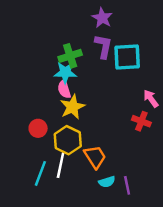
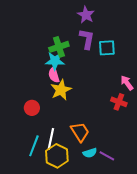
cyan square: (127, 57) -> (107, 48), size x0.7
yellow hexagon: (68, 140) -> (57, 156), moved
purple line: (127, 185) -> (107, 156), turned -49

